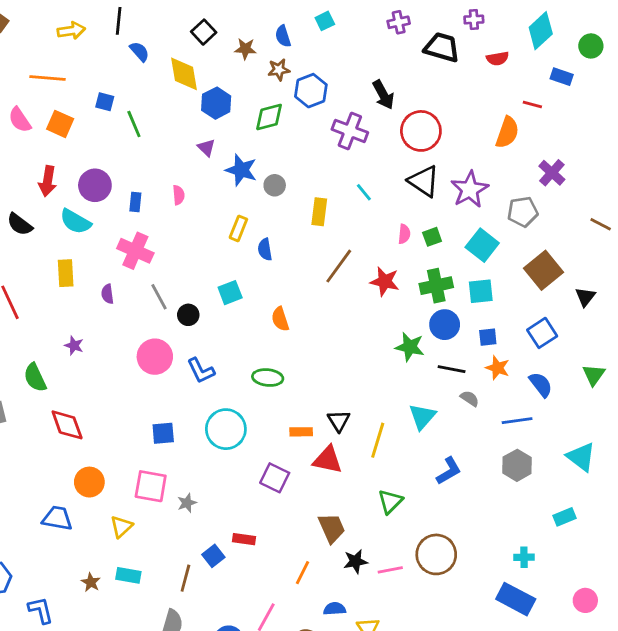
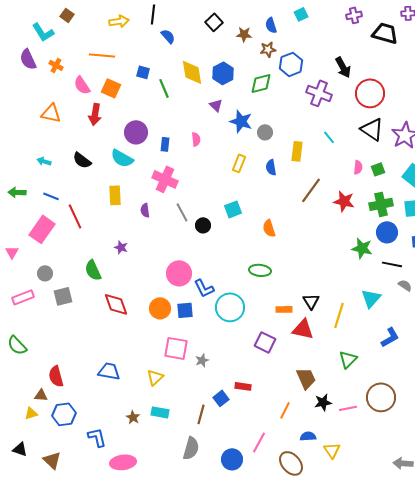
yellow diamond: (184, 74) -> (192, 72), moved
red arrow: (48, 181) -> (95, 114), moved
blue semicircle: (265, 249) -> (271, 167), moved
pink circle: (155, 357) -> (179, 273), moved
blue L-shape: (201, 371) -> (204, 288), moved
orange circle: (89, 482) -> (160, 308), moved

